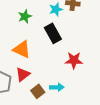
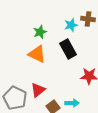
orange triangle: (22, 49) -> (37, 54), moved

